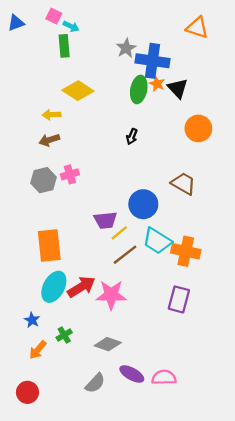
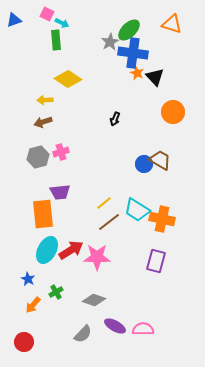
green ellipse: (139, 89) -> (129, 30), moved, turned 35
blue circle: (143, 204) -> (144, 164), moved, size x0.7
purple trapezoid: (105, 220) -> (60, 192), moved

